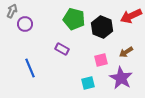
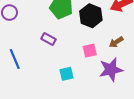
purple star: (121, 78) -> (111, 70), turned 30
cyan square: (88, 83) -> (66, 74), moved

